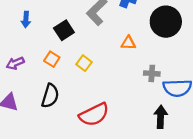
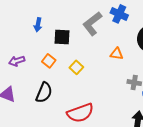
blue arrow: (26, 19) -> (38, 25), moved
black square: (64, 30) -> (62, 37), turned 30

